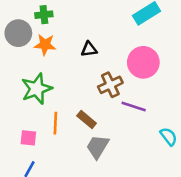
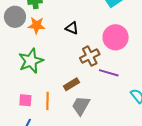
black triangle: (89, 49) -> (72, 28), turned 32
brown rectangle: (87, 119) -> (71, 84), turned -70
orange line: (55, 123) -> (47, 101), moved

